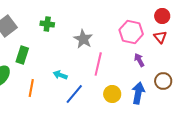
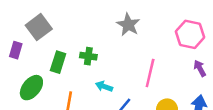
green cross: (47, 24) -> (88, 56), moved
gray star: (83, 39) -> (128, 25), moved

